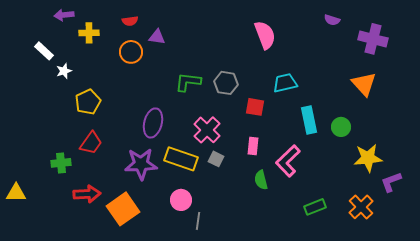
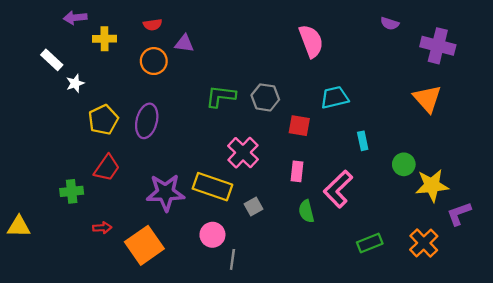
cyan rectangle: (309, 120) -> (363, 141), size x0.6
purple ellipse: (153, 123) -> (147, 121), moved
green circle: (341, 127) -> (404, 164), moved
gray square: (216, 159) -> (254, 207), moved, turned 35
red arrow: (87, 194) -> (102, 228), size x0.6

